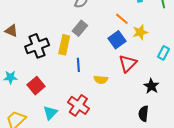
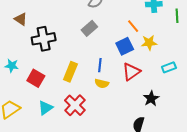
yellow rectangle: (64, 45) -> (70, 72), moved
cyan rectangle: (164, 53) -> (169, 67), turned 32
blue line: (78, 65) -> (100, 65), moved
red square: (36, 86) -> (36, 78), turned -30

